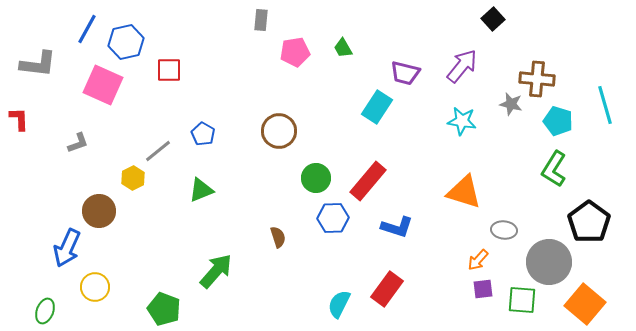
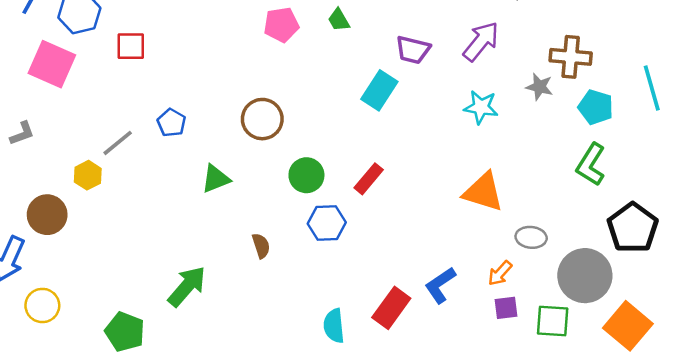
red rectangle: (368, 181) -> (369, 179), size x0.7
green triangle: (201, 190) -> (216, 179), moved
blue L-shape: (397, 227) -> (440, 285), moved, turned 128
cyan semicircle: (339, 304) -> (334, 326), turned -32

